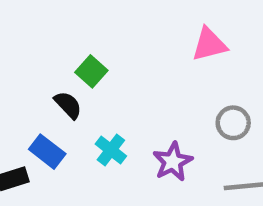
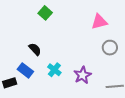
green square: (91, 71) -> (45, 13), moved
gray circle: (233, 123) -> (110, 48), moved

